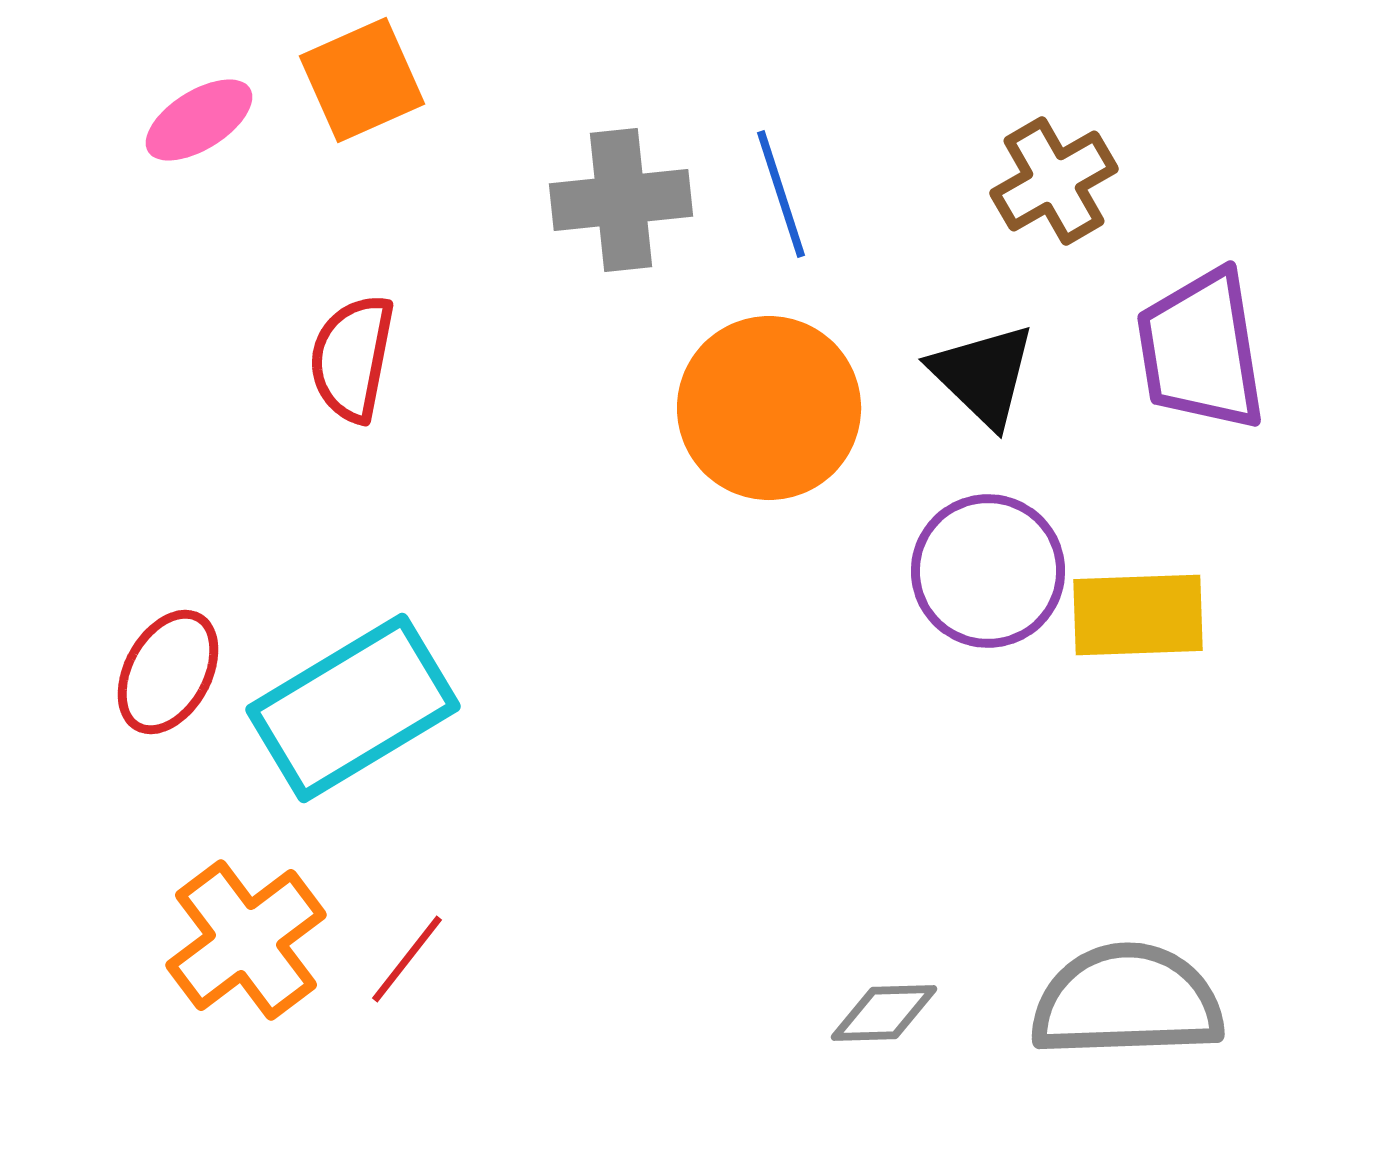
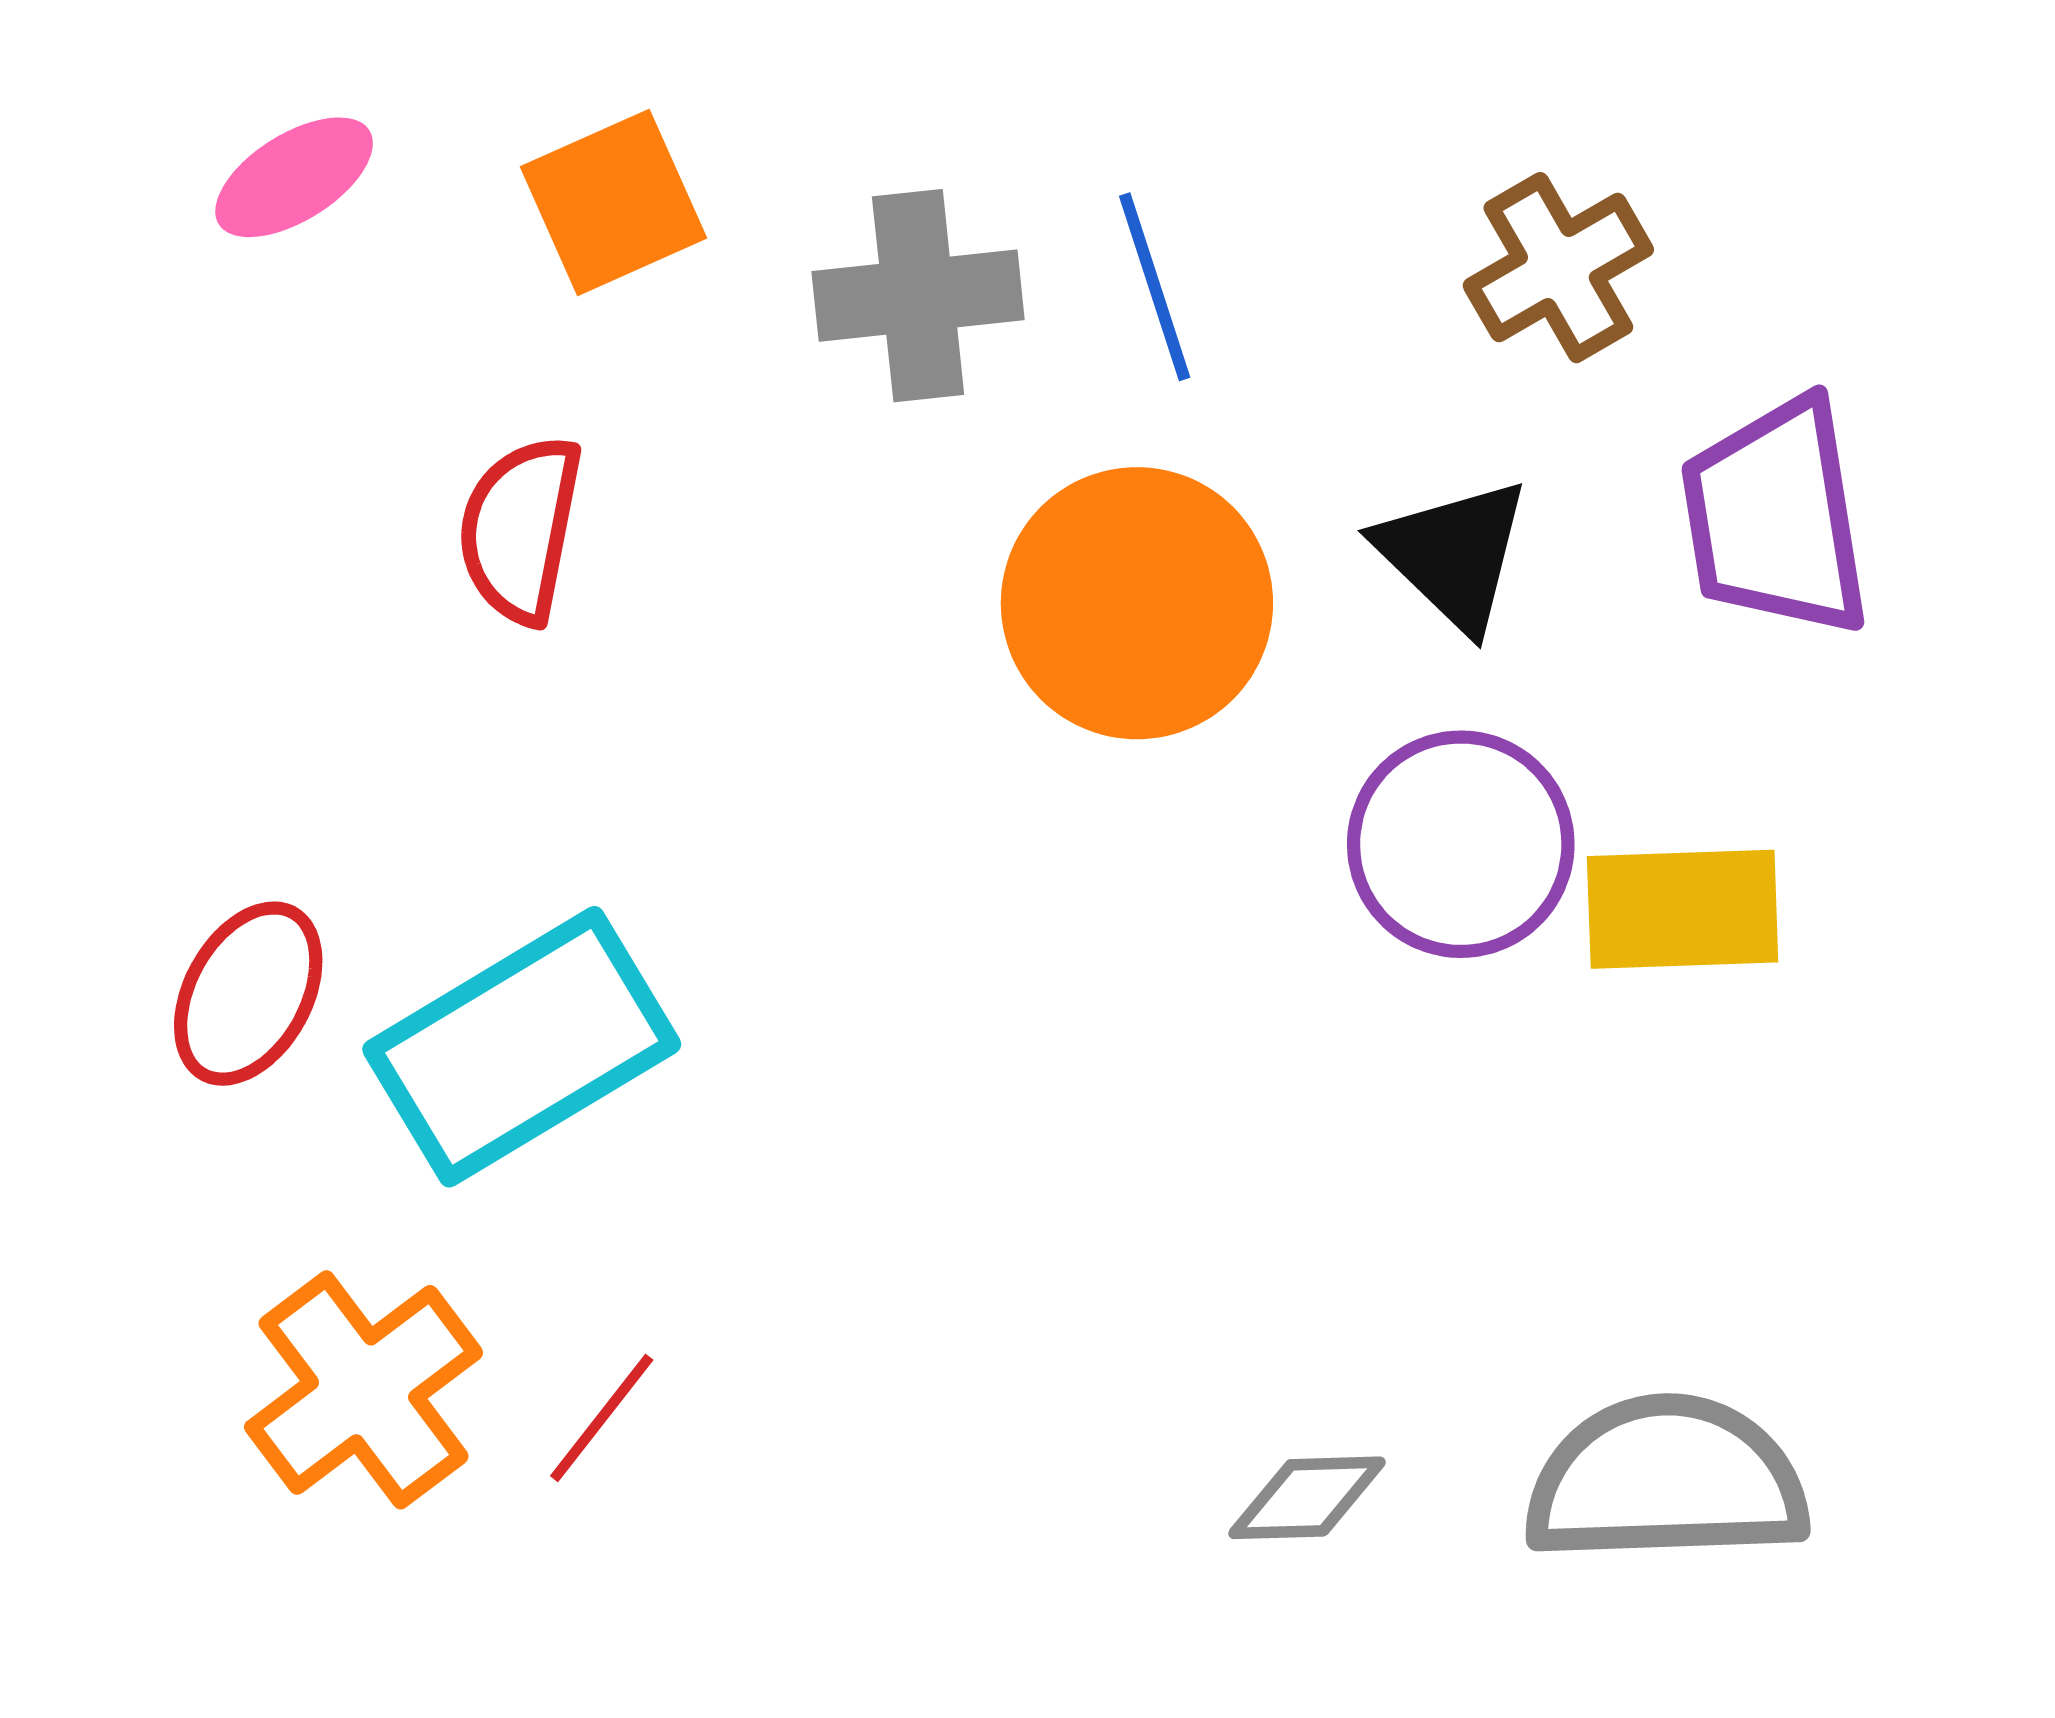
orange square: (362, 80) -> (613, 202), moved

